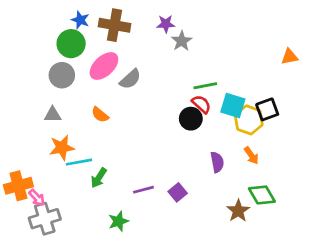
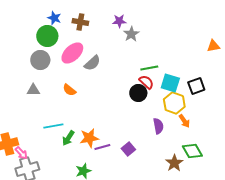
brown cross: (114, 25) -> (80, 22), size x0.7
yellow hexagon: (249, 120) -> (174, 103), moved
orange star: (62, 148) -> (89, 138), moved

